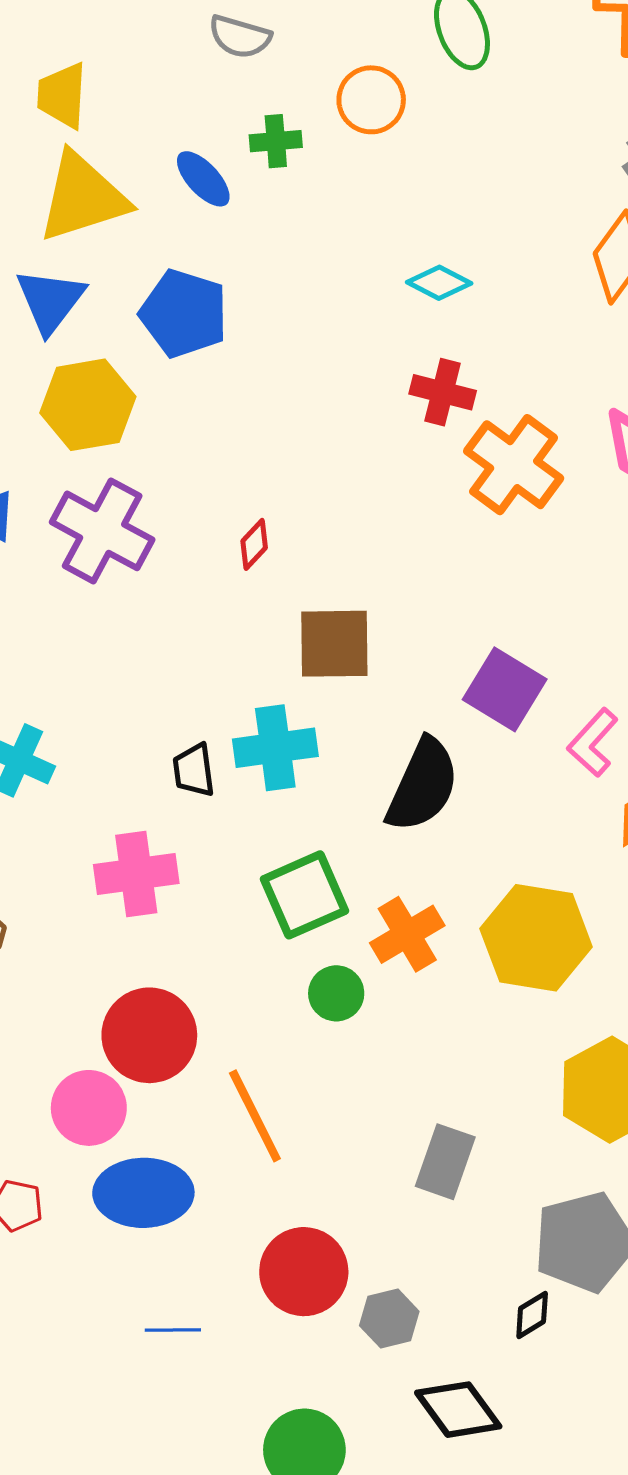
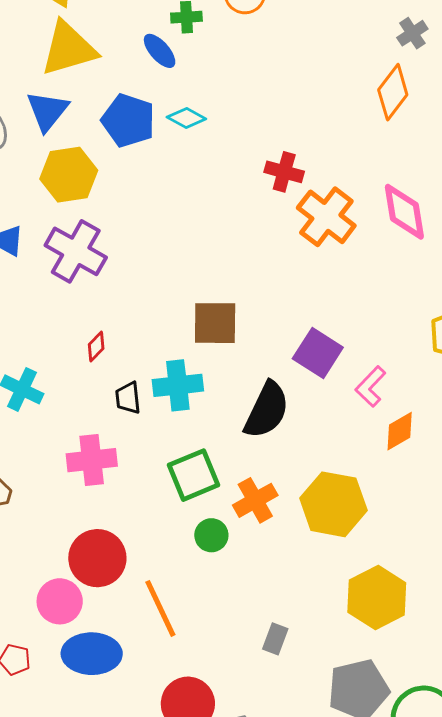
blue ellipse: (203, 179) -> (160, 51), moved
cyan diamond: (439, 283) -> (186, 118), moved
red diamond: (254, 544) -> (96, 347), moved
gray rectangle: (445, 1162) -> (275, 639), size x0.7

